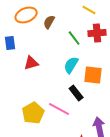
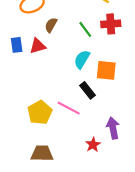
brown semicircle: (49, 22) -> (51, 25), moved
blue rectangle: (10, 43) -> (17, 45), moved
red triangle: (31, 63) -> (38, 46), moved

